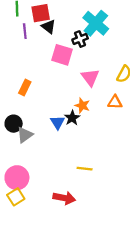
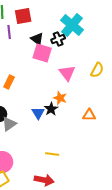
black triangle: (48, 27) -> (37, 39), moved
orange triangle: (115, 102) -> (89, 115), moved
yellow line: (85, 169) -> (52, 154), moved

